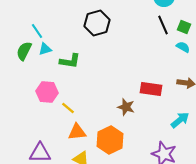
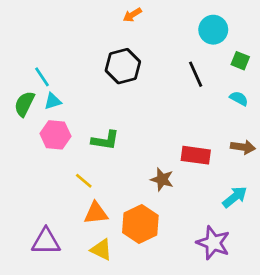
black line: (163, 25) -> (196, 74), moved
green square: (184, 27) -> (240, 61), moved
green L-shape: (70, 61) -> (105, 140), moved
pink hexagon: (47, 92) -> (55, 135), moved

